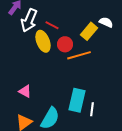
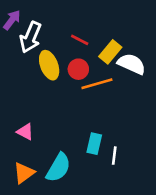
white semicircle: (106, 22) -> (132, 64), moved, size x1.5
red line: (52, 25) -> (80, 40), moved
cyan rectangle: (77, 100) -> (94, 144), size x0.7

